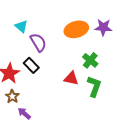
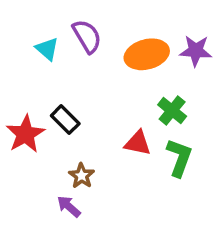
purple semicircle: (38, 42) -> (87, 36), moved
brown star: (12, 96) -> (82, 176), moved
purple arrow: (24, 113) -> (69, 206), moved

